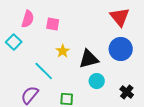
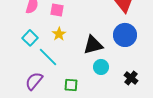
cyan square: (14, 42) -> (30, 38), moved
yellow star: (63, 51) -> (59, 34), moved

